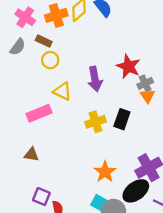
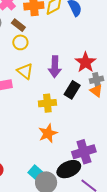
orange triangle: (147, 96) -> (96, 91), turned -32
black rectangle: (122, 119) -> (72, 90), moved
orange star: (105, 172) -> (48, 133), moved

